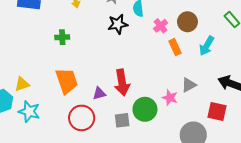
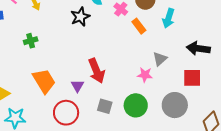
purple triangle: (99, 94) -> (77, 86), turned -32
green circle: (145, 109) -> (136, 105), moved
gray square: (122, 120) -> (105, 106), turned 35

